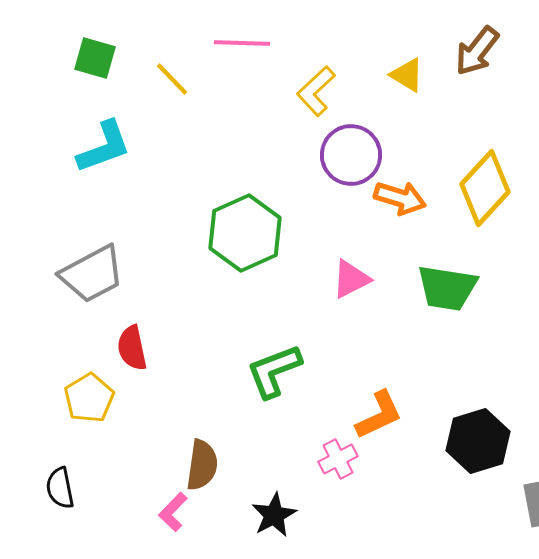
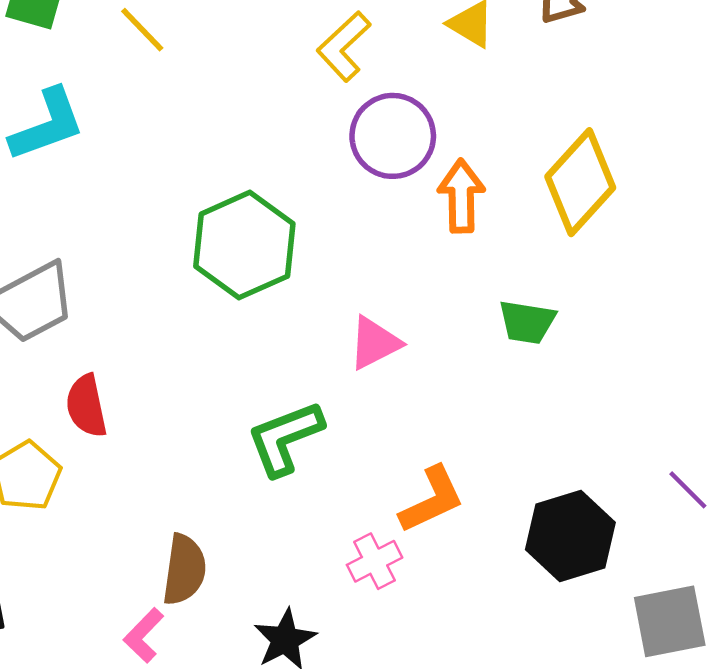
orange arrow: (400, 198) -> (461, 196), turned -108
pink triangle: (351, 279) -> (375, 343), moved
green trapezoid: (447, 288) -> (527, 322), size x0.7

